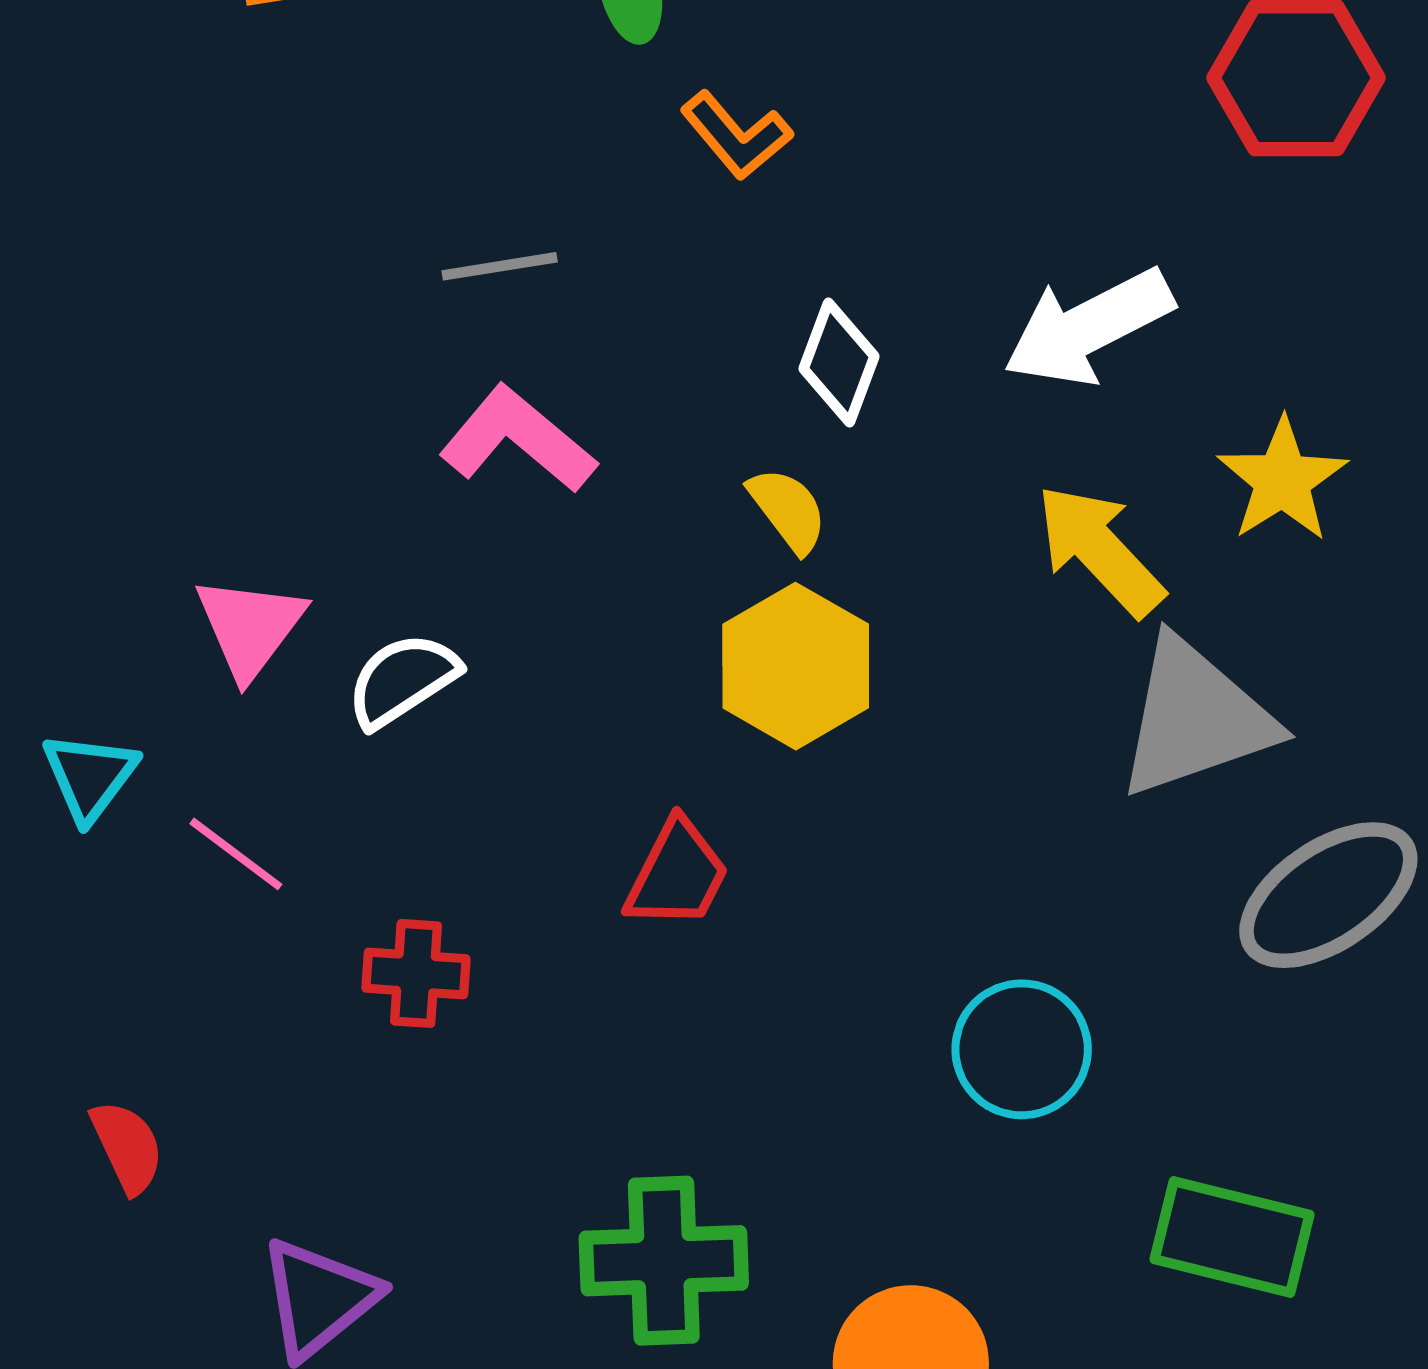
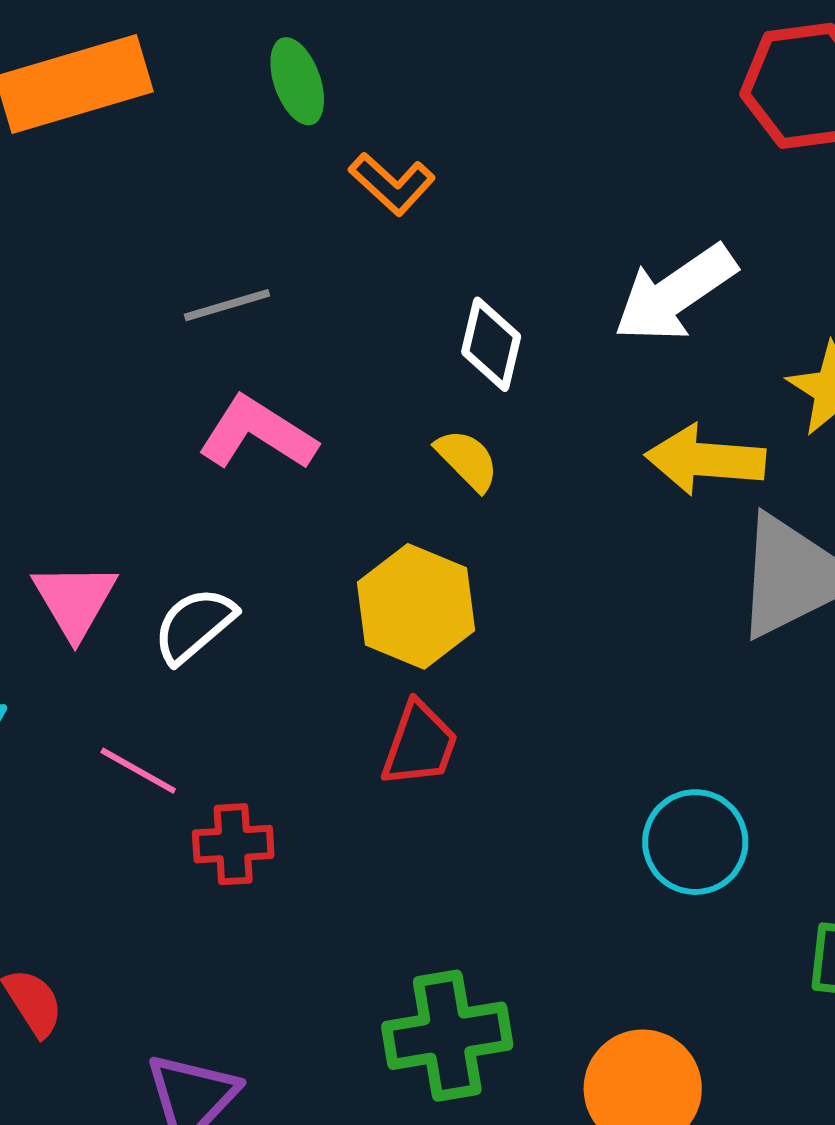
yellow arrow: (1100, 550) -> (705, 460), turned -35
yellow hexagon: (796, 666) -> (416, 606), moved
pink line: (236, 854) -> (138, 771), moved

